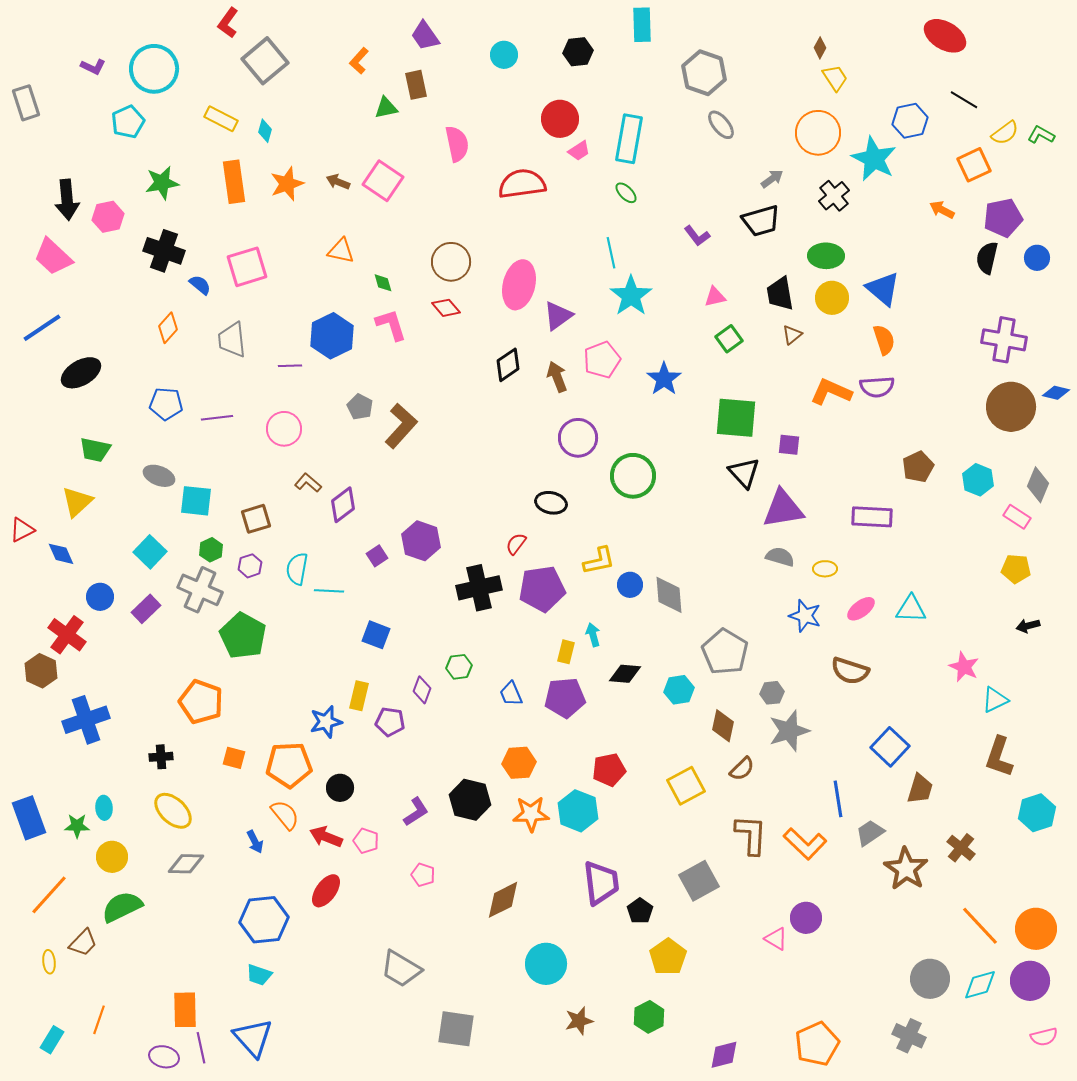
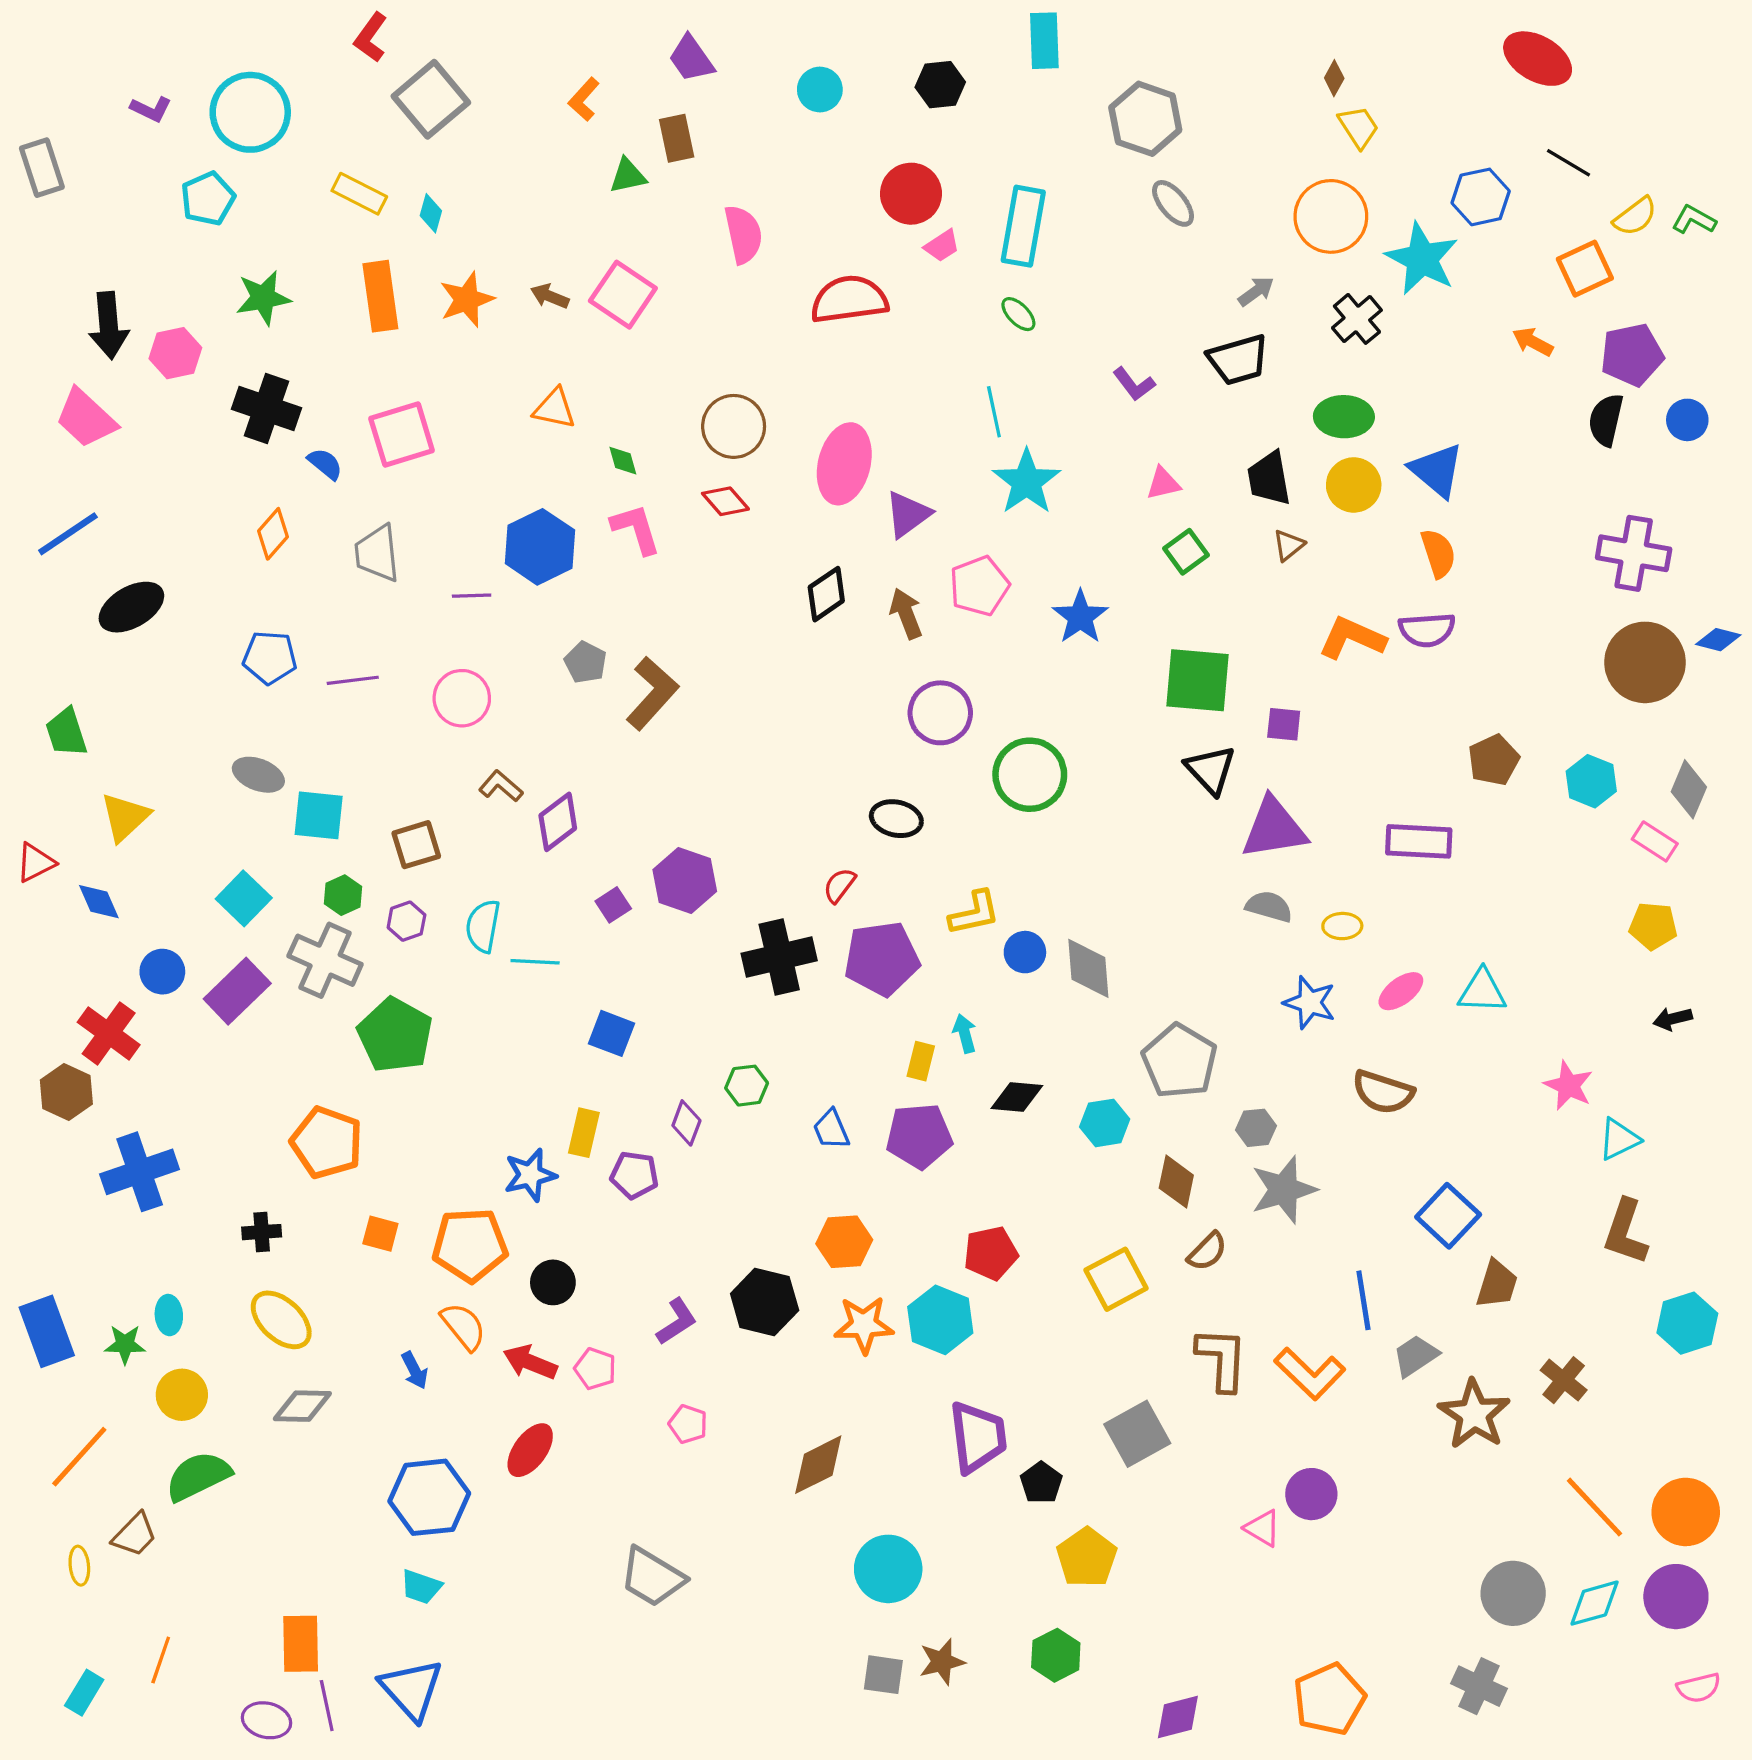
green trapezoid: (95, 450) -> (66, 732), moved, turned 60
purple rectangle: (146, 609) -> (237, 991), size x1.4
gray square: (456, 1029) -> (883, 1675), moved, size x0.7

